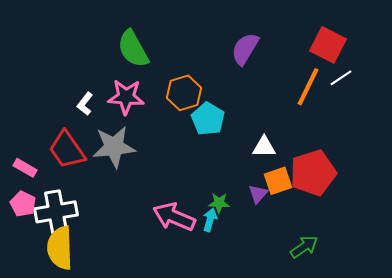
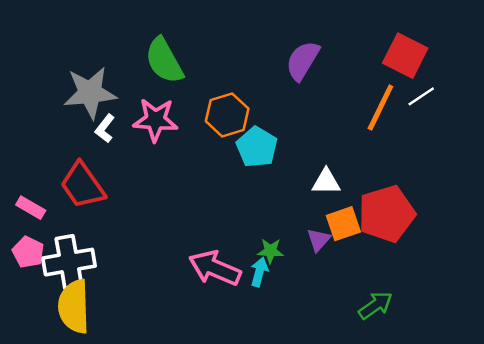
gray star: (114, 147) -> (90, 93), moved

